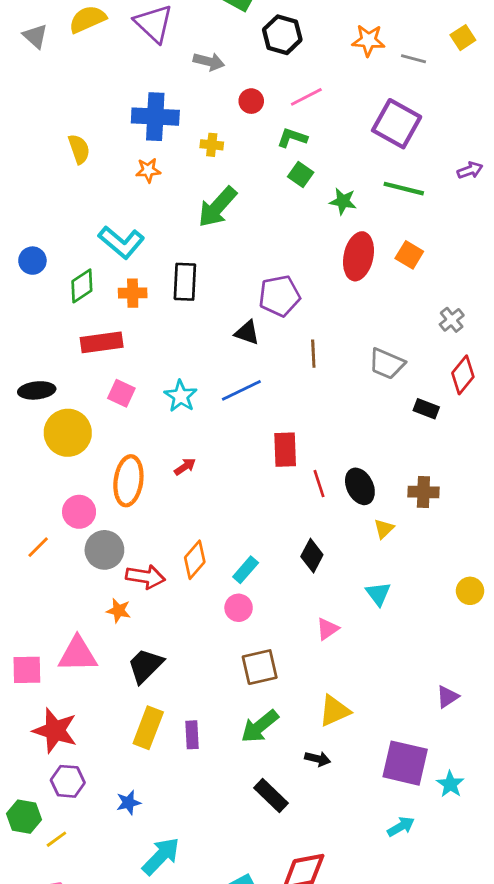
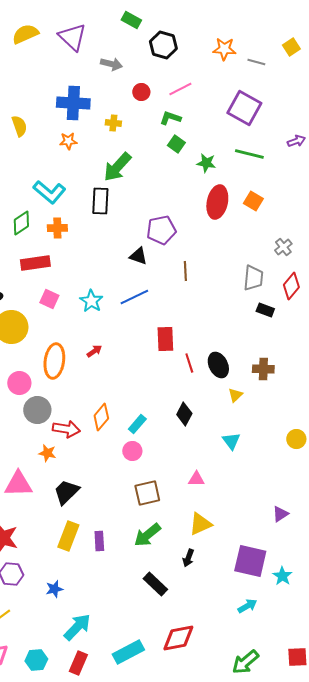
black rectangle: (185, 282) -> (100, 201), moved
gray trapezoid: (387, 364) -> (253, 278), moved, turned -108
pink triangle: (327, 629) -> (196, 479), moved, turned 36
black arrow: (318, 759) -> (188, 558), turned 96

